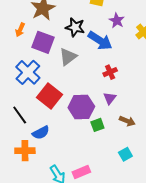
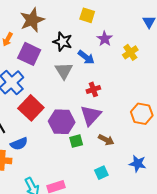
blue arrow: (100, 41) -> (86, 57), size x0.7
gray triangle: (68, 57) -> (64, 71), moved, turned -30
purple triangle: (110, 98) -> (91, 115), size x1.6

